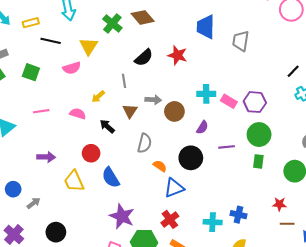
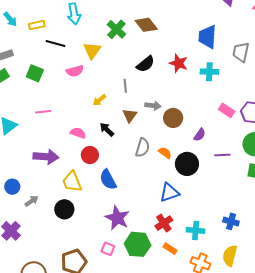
cyan cross: (206, 94) -> (209, 72), moved
pink semicircle: (78, 114) -> (78, 133), moved
purple arrow: (46, 157) -> (46, 157), size x1.4
orange semicircle: (160, 166) -> (165, 153), moved
cyan cross: (213, 222) -> (196, 230), moved
black circle: (56, 232) -> (64, 209), moved

